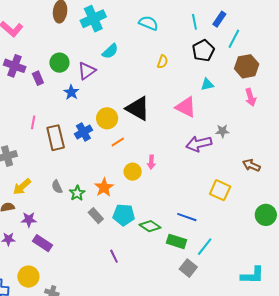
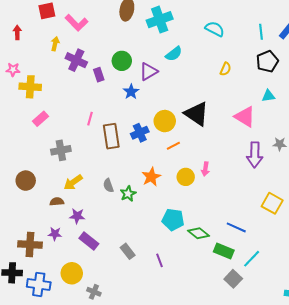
purple arrow: (199, 144) -> (255, 155), turned -80
orange star: (104, 187) -> (151, 177), moved
gray rectangle: (96, 216) -> (128, 251), moved

